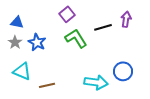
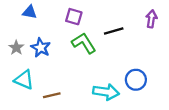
purple square: (67, 14) -> (74, 17), turned -35
purple arrow: (126, 19) -> (151, 19), moved
blue triangle: (17, 22) -> (30, 12), moved

